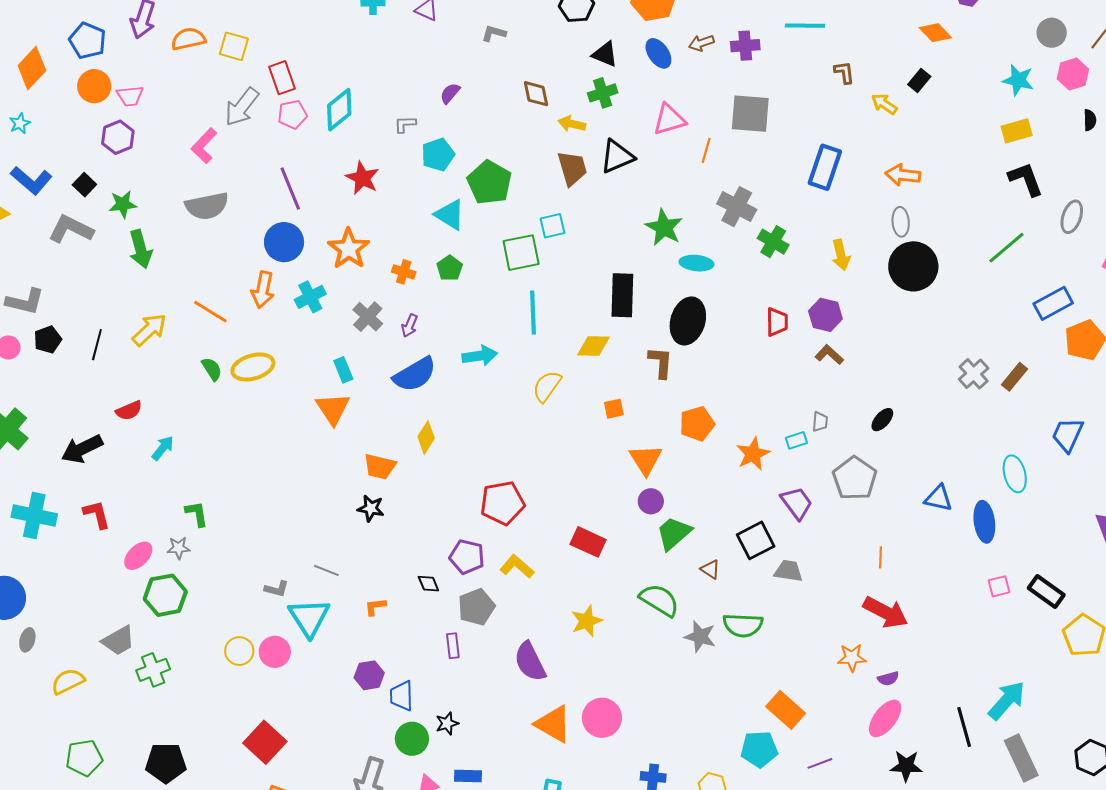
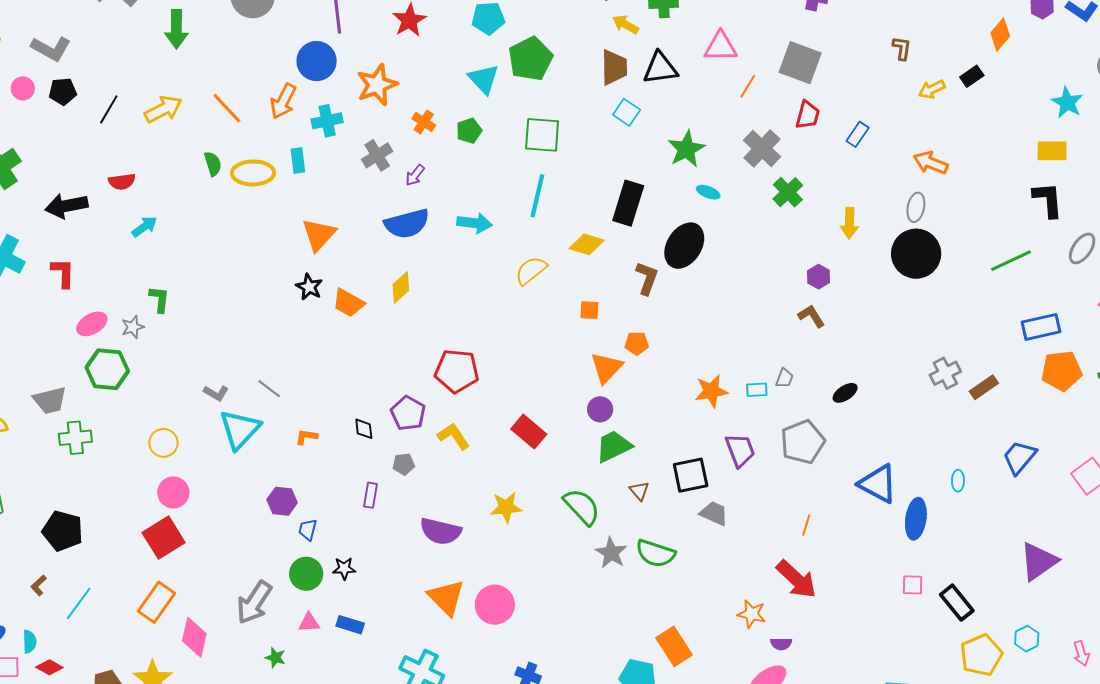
orange diamond: (935, 33) -> (1000, 34), turned 68
yellow arrow: (884, 104) -> (932, 89), turned -76
blue rectangle: (825, 167) -> (858, 134), size x0.6
cyan square: (552, 226) -> (627, 112), moved, turned 32
cyan ellipse: (696, 263) -> (708, 192), size x0.7
purple hexagon: (825, 315) -> (818, 277), size x0.7
red trapezoid: (777, 322) -> (808, 115), moved
cyan rectangle: (343, 370) -> (298, 160), moved
orange pentagon: (697, 424) -> (637, 343), moved, size x0.7
cyan ellipse: (1015, 474) -> (958, 481), size x0.6
blue triangle: (938, 498) -> (878, 484), size x1.4
black star: (371, 508) -> (309, 287), moved
gray star: (179, 548) -> (133, 327), turned -30
gray pentagon: (476, 607) -> (404, 464), size x0.6
pink circle: (275, 652) -> (173, 492), moved
purple semicircle: (530, 662) -> (441, 531), turned -66
blue trapezoid: (402, 696) -> (308, 530), size x0.7

